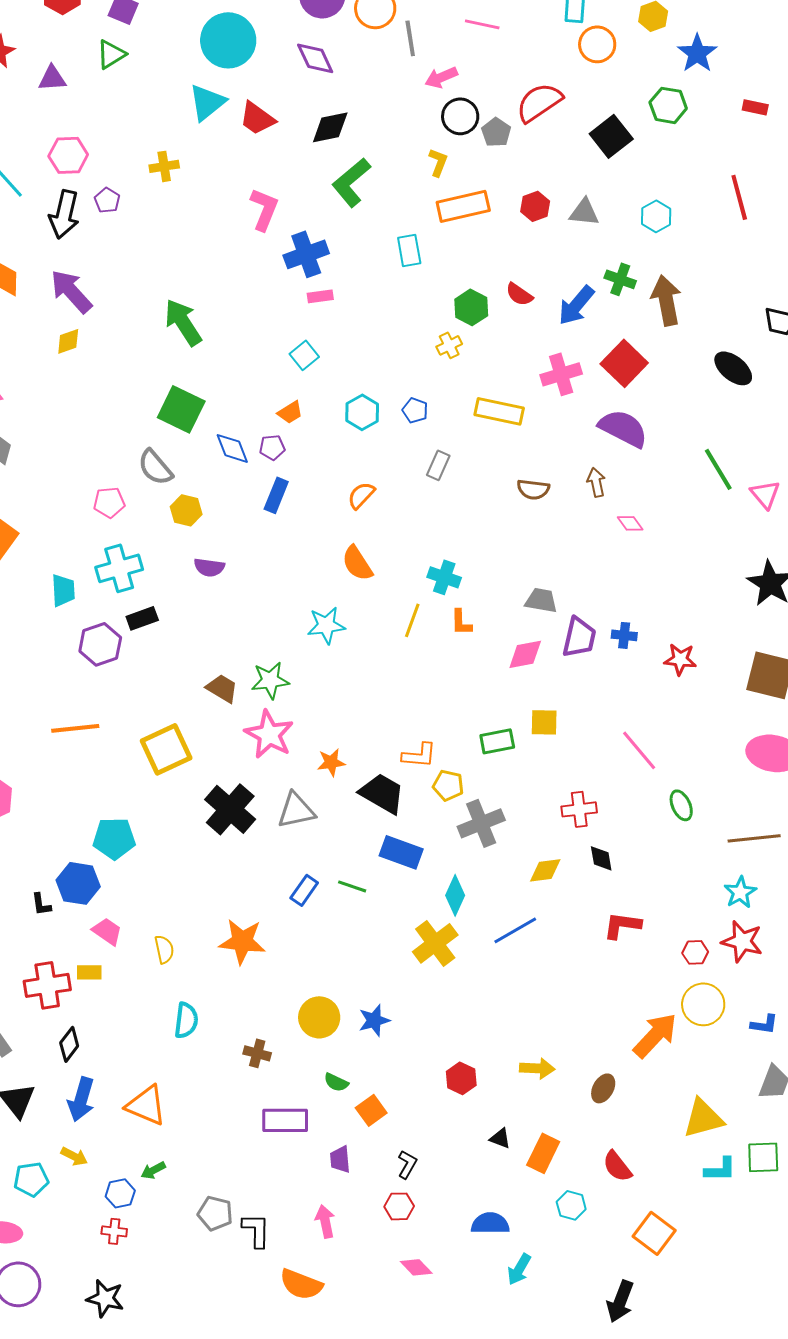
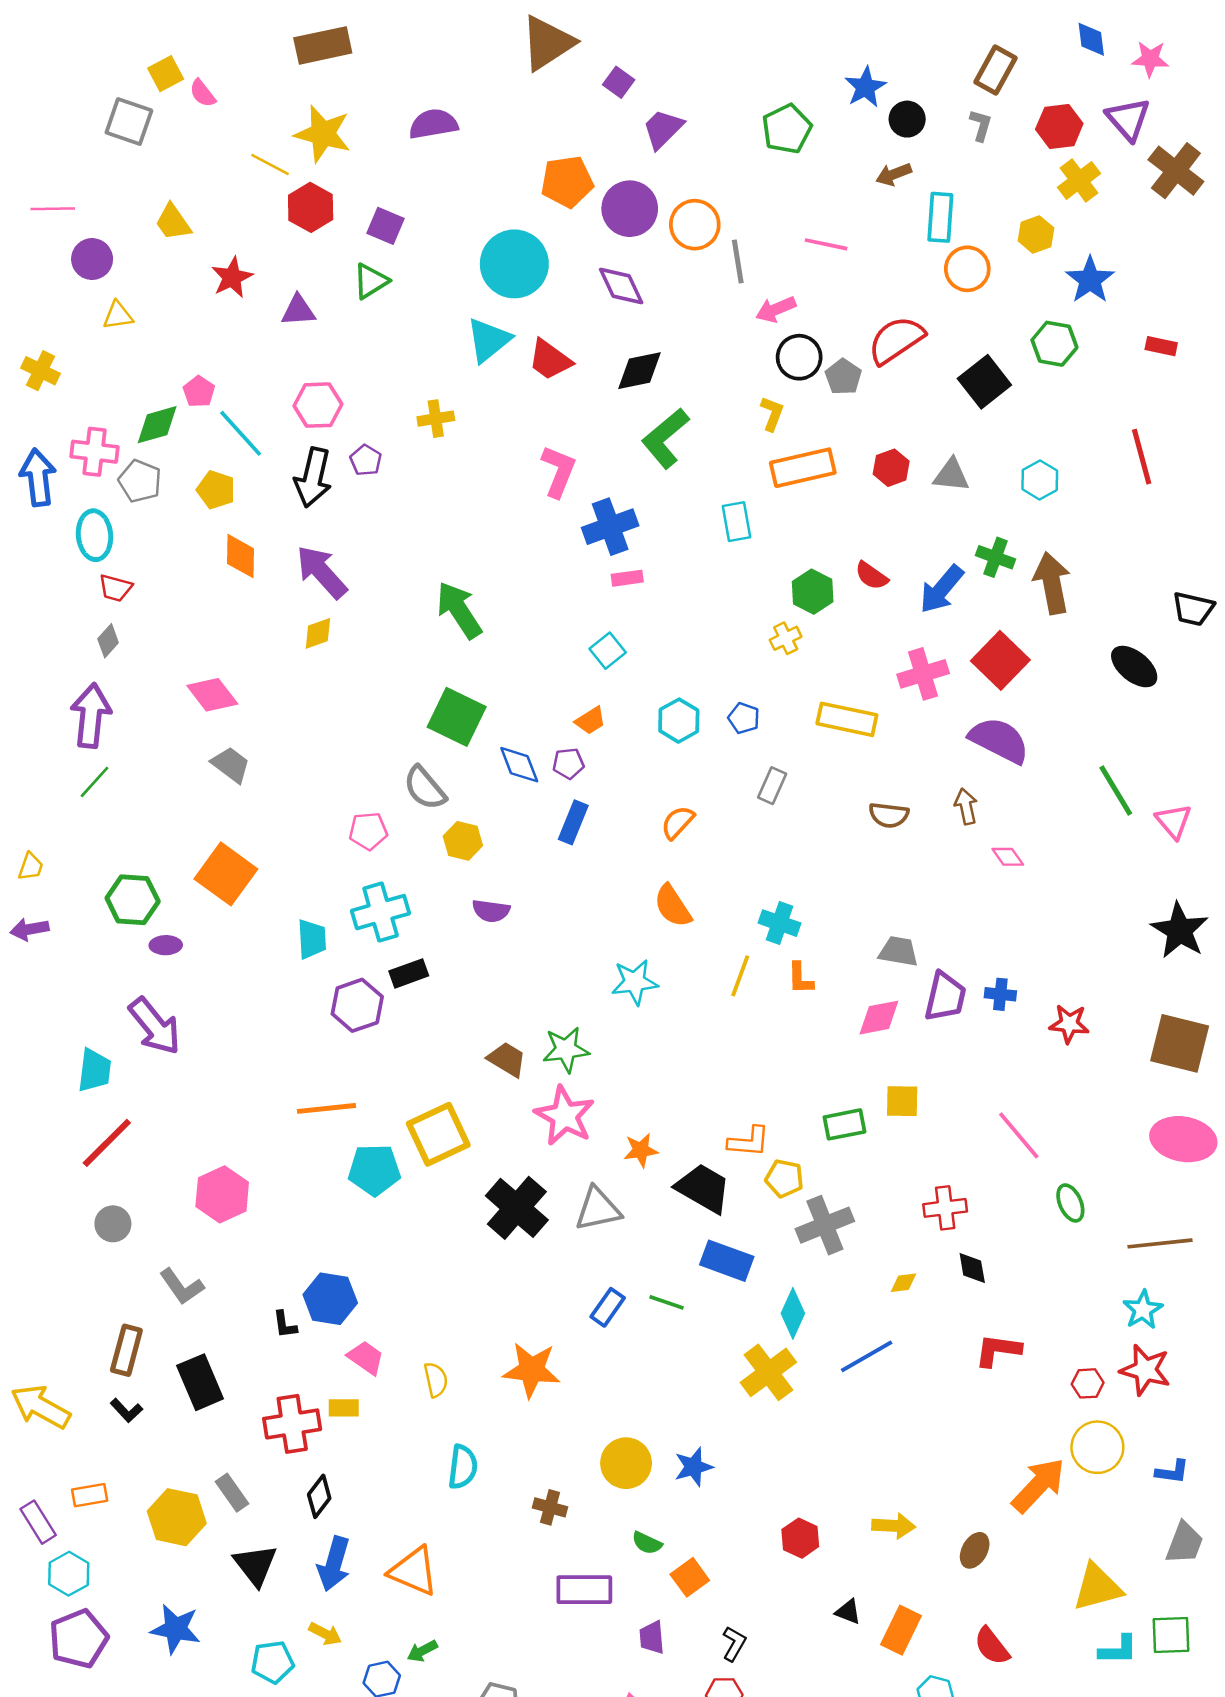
cyan pentagon: (114, 838) -> (374, 1170), moved
yellow diamond: (545, 870) -> (903, 1283), size x0.7

